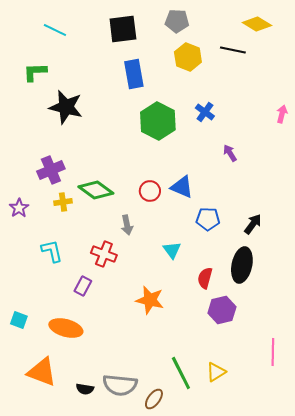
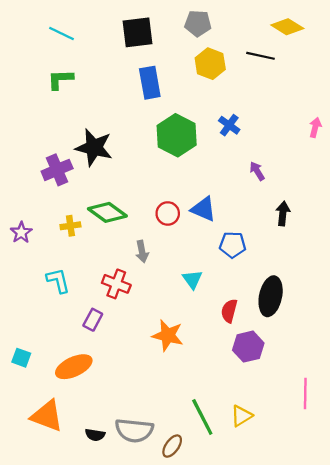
green L-shape: (35, 72) -> (60, 79), moved
black star: (66, 107) -> (94, 148), moved
purple cross: (51, 170) -> (57, 170), moved
black arrow: (253, 224) -> (283, 213), moved, turned -30
orange ellipse: (66, 328) -> (74, 367), turned -40

